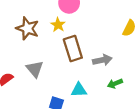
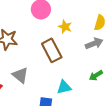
yellow star: (58, 25) -> (65, 27), moved
gray arrow: (102, 60) -> (94, 43), moved

